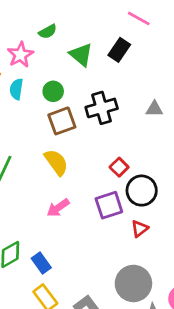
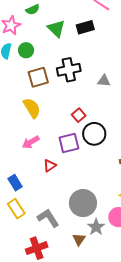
black rectangle: (119, 50) -> (85, 27), turned 36
green circle: (53, 91) -> (26, 50), moved
gray triangle: (154, 109) -> (104, 81), moved
red triangle: (140, 229) -> (50, 166), moved

